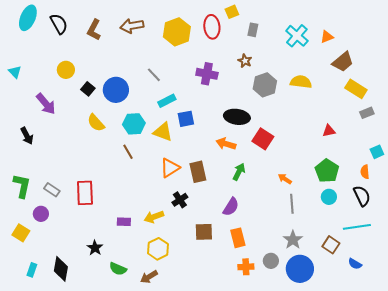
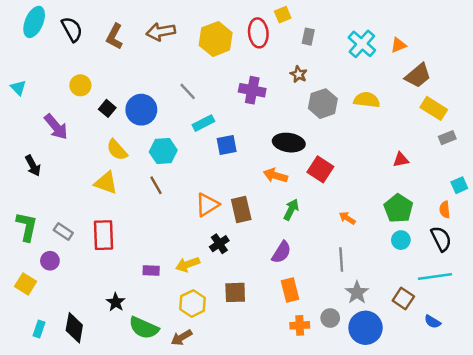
yellow triangle: (163, 132) -> (106, 183), moved
gray line: (292, 204) -> (341, 260), moved
brown square: (204, 232) -> (235, 292), moved
green semicircle: (118, 269) -> (144, 328), size x1.4

